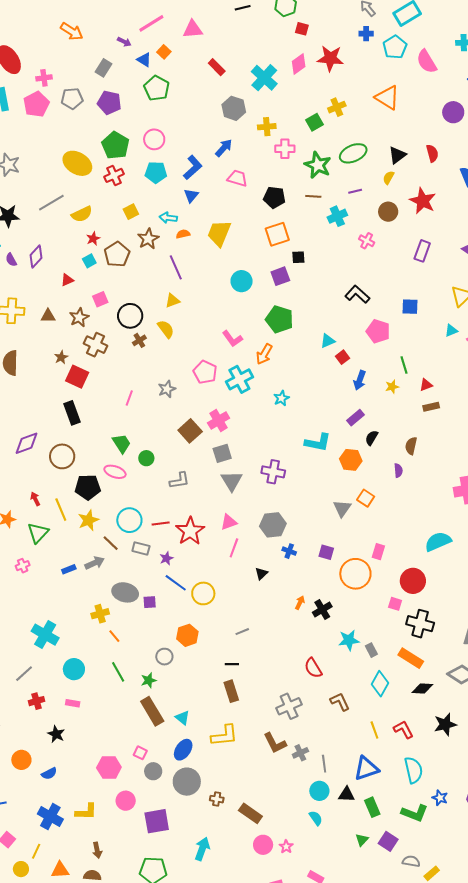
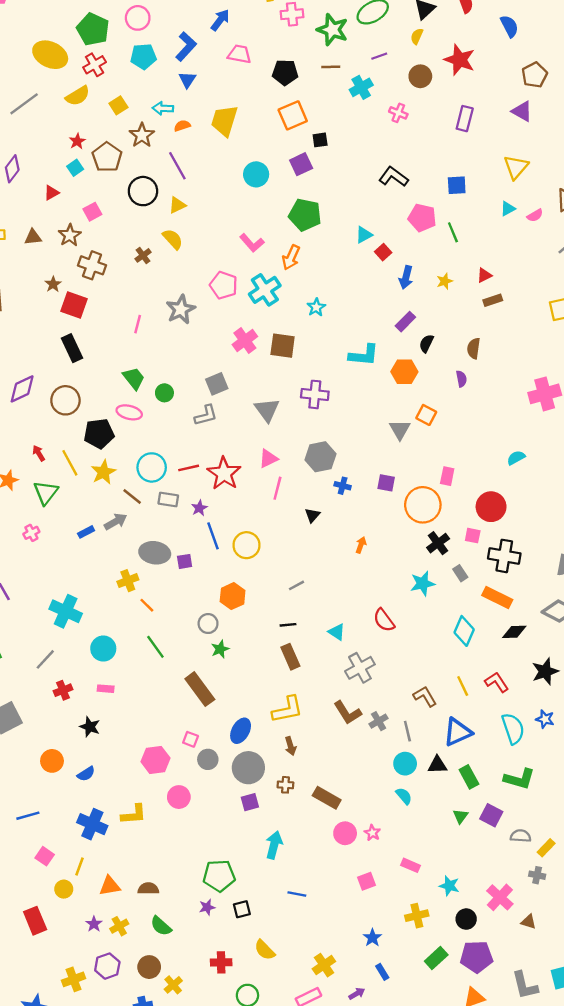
yellow semicircle: (82, 214) -> (78, 96), moved
black circle: (130, 316) -> (143, 191), moved
green line: (404, 365) -> (453, 232), moved
gray star: (167, 389) -> (181, 309), size x1.4
brown square: (190, 431) -> (283, 346), moved, turned -35
gray square: (222, 453) -> (217, 384), moved
cyan semicircle: (438, 542) -> (516, 458), size x0.6
blue line: (176, 583) -> (213, 536), turned 40
black cross: (322, 609) -> (438, 543), moved
gray rectangle: (371, 650) -> (460, 573), moved
green star: (149, 680) -> (220, 649), moved
brown L-shape: (340, 702) -> (425, 696), moved
cyan triangle: (183, 718) -> (337, 632), moved
blue star: (440, 798) -> (545, 719), moved
purple square: (157, 821) -> (250, 802), moved, size x0.6
brown arrow: (97, 850) -> (290, 746), moved

